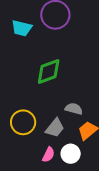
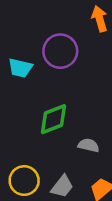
gray semicircle: (74, 109) -> (89, 145), moved

